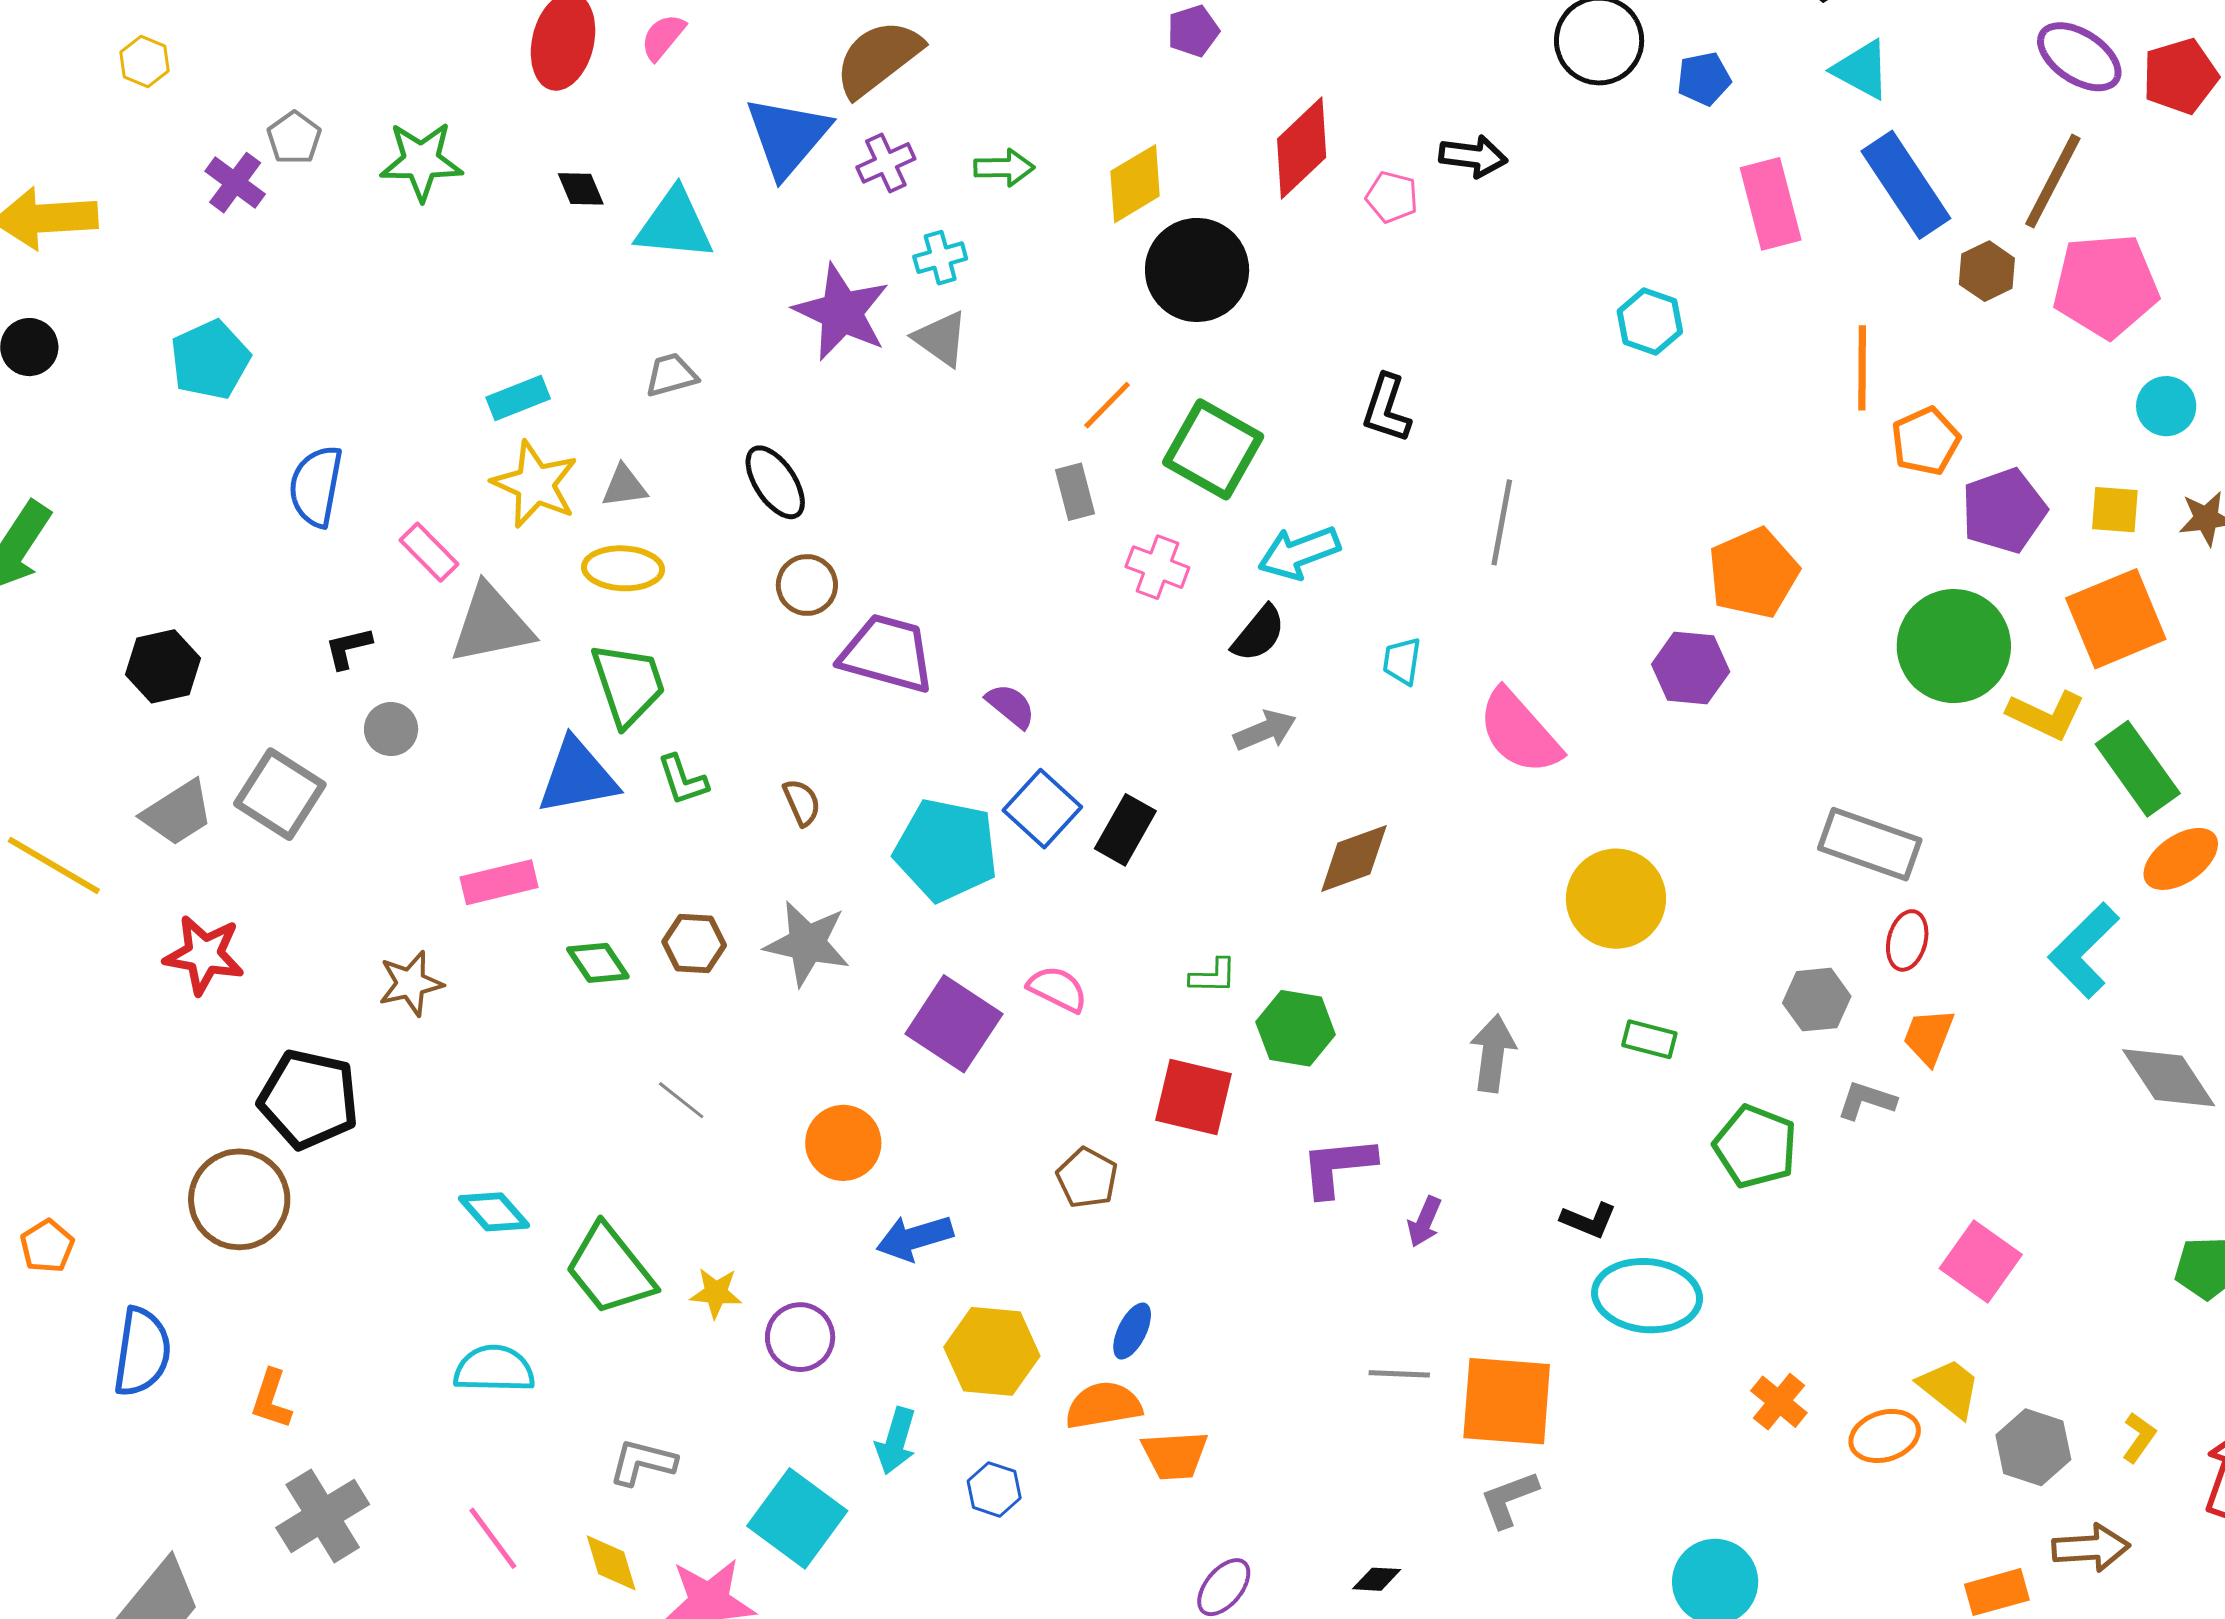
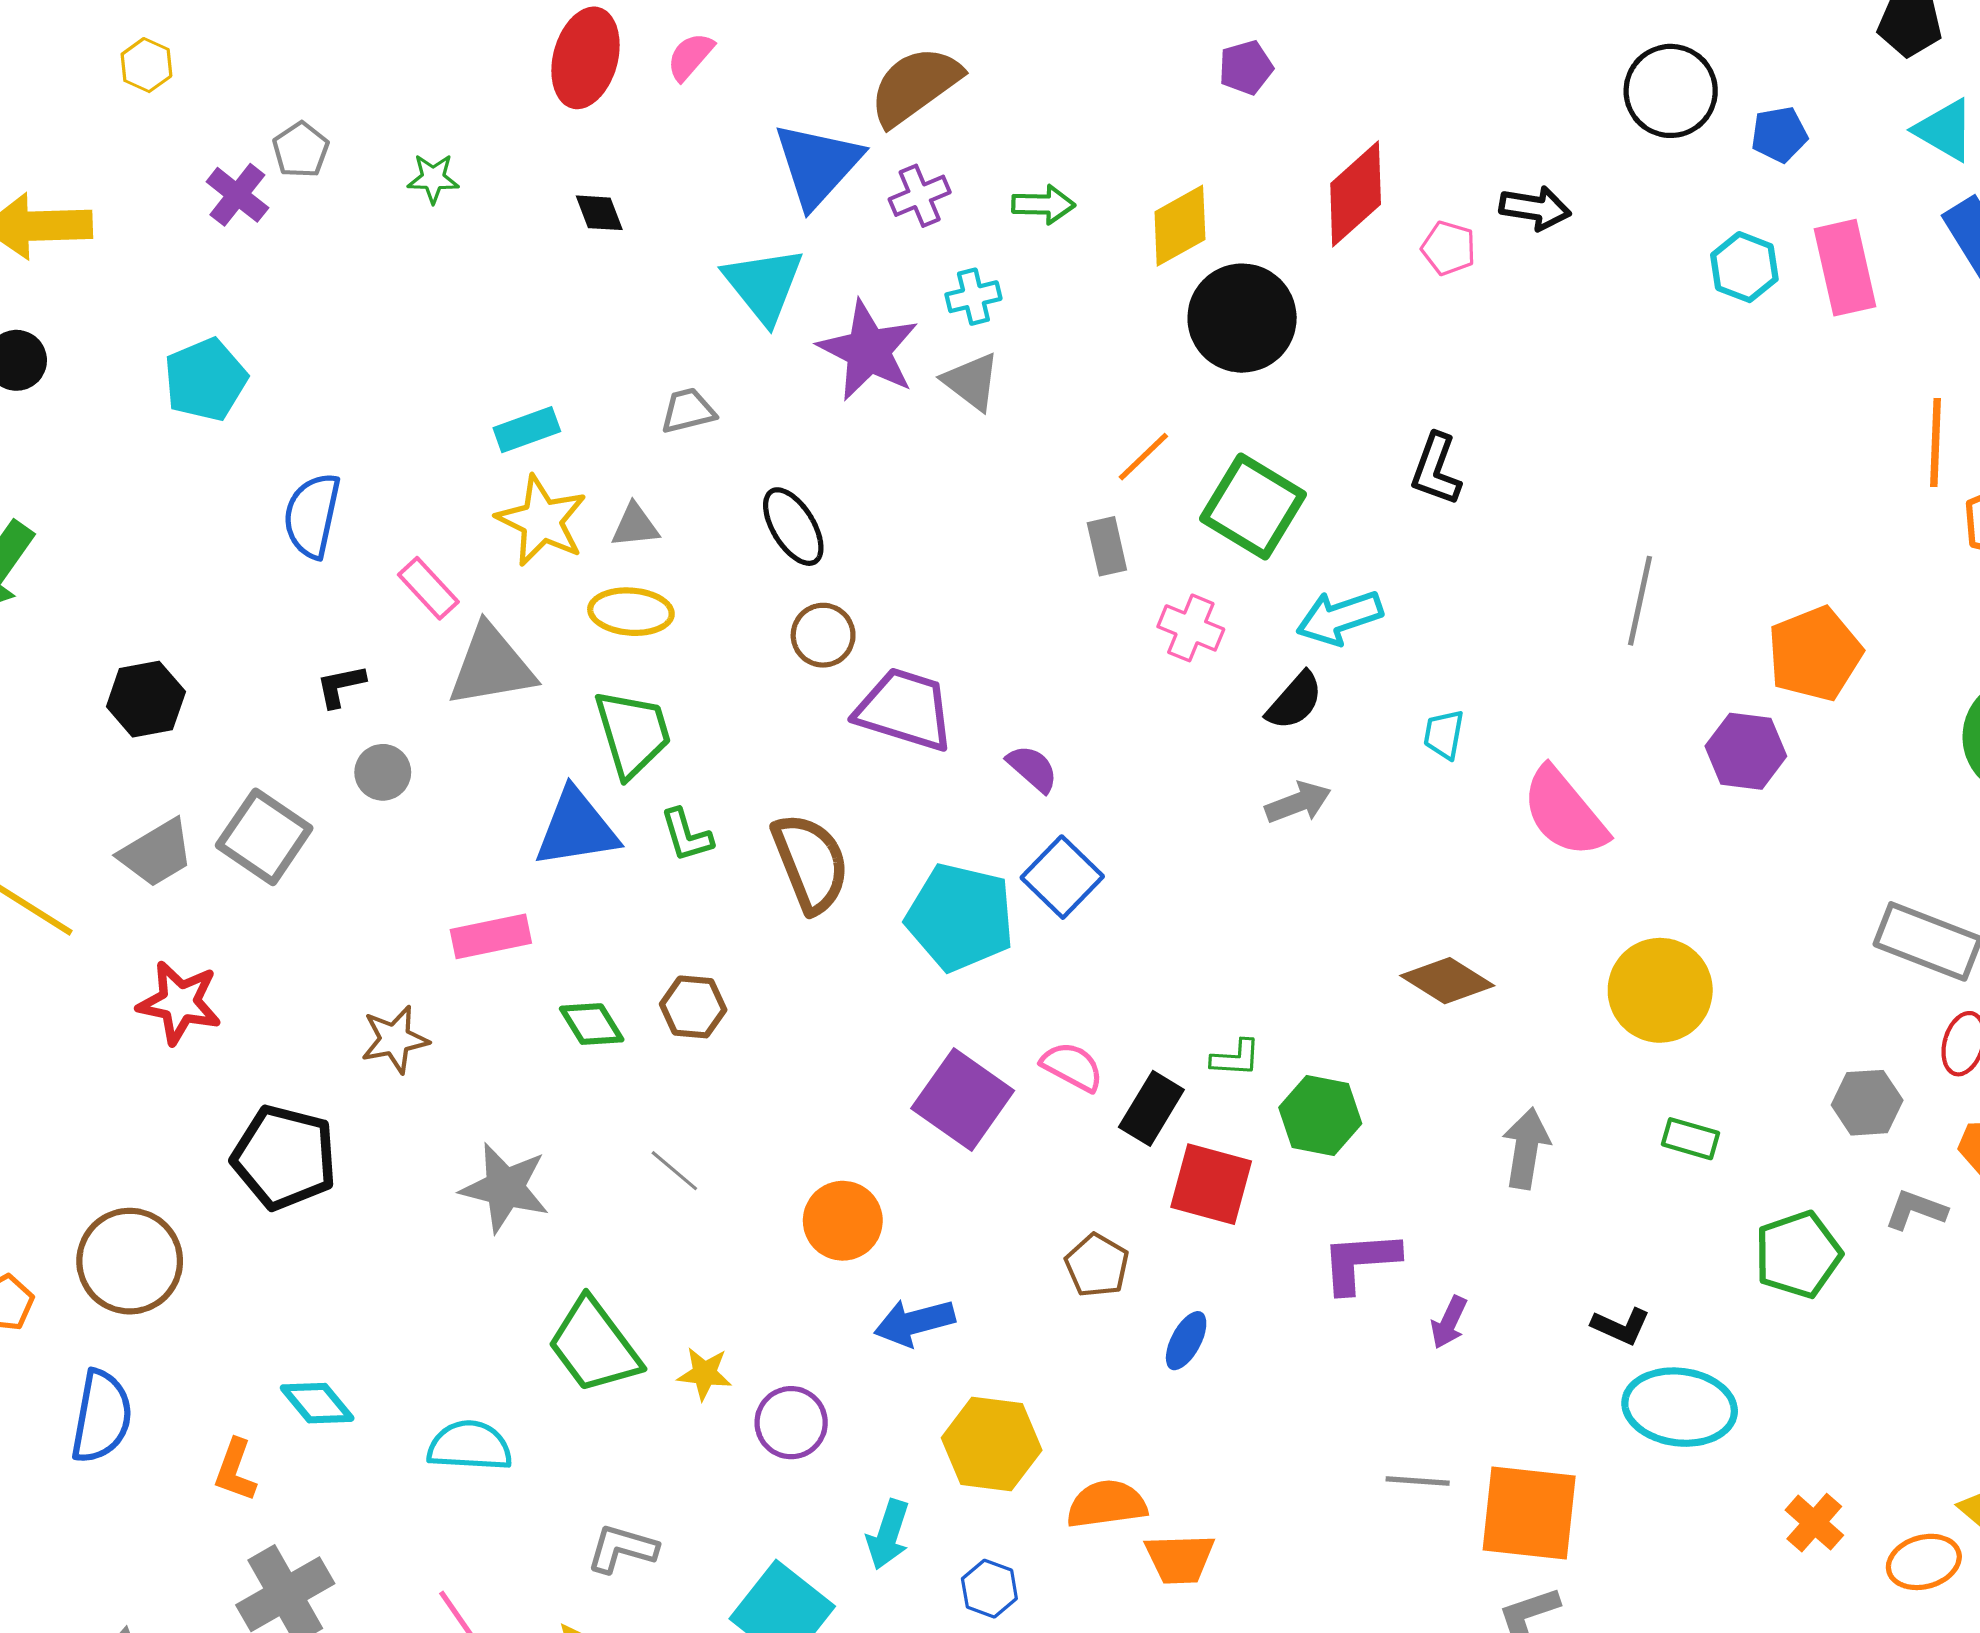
green star: (421, 161) -> (433, 178), size x0.6
cyan triangle: (674, 225) -> (764, 285), moved, turned 44
cyan hexagon: (1650, 321) -> (1744, 267), moved
gray line: (1502, 522) -> (1640, 601), moved
brown semicircle: (802, 802) -> (811, 863), size x2.0
black rectangle: (1125, 830) -> (1151, 1108), moved
brown diamond: (1354, 858) -> (1447, 981), moved, turned 50
gray star: (807, 943) -> (505, 1188), moved
green pentagon: (1755, 1147) -> (1798, 1255), turned 30
brown circle: (239, 1199) -> (130, 1261), moved
cyan diamond: (494, 1212) -> (317, 1403), moved
blue ellipse: (1132, 1331) -> (1186, 1341), moved

